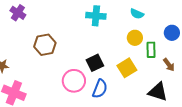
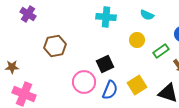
yellow circle: (135, 38) -> (137, 40), moved
green rectangle: (151, 50) -> (161, 51), turned 56
yellow square: (127, 68) -> (137, 85), moved

